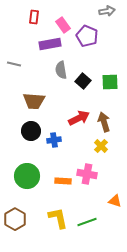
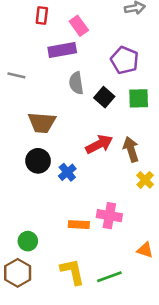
purple pentagon: (87, 36) -> (125, 60), moved
blue cross: (54, 140) -> (67, 172), turned -32
yellow cross: (101, 146) -> (145, 180), moved
green circle: (27, 176) -> (28, 241), moved, size x0.6

